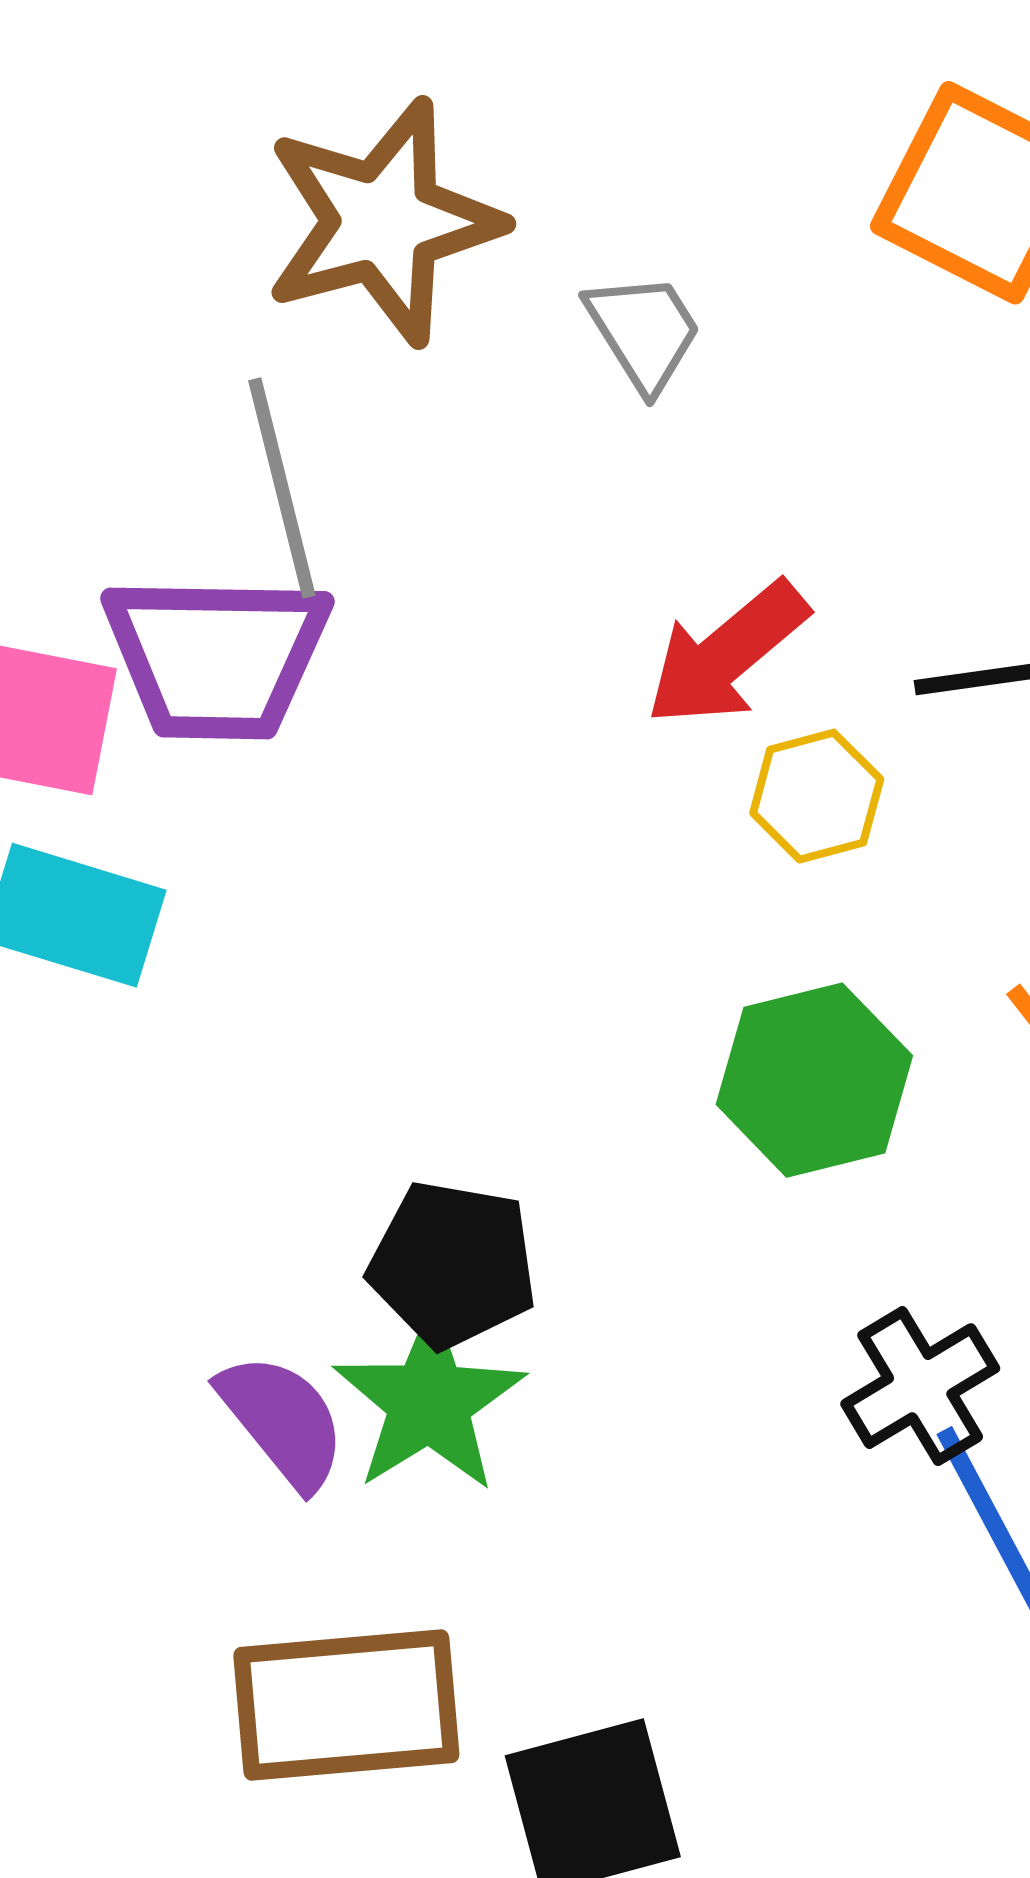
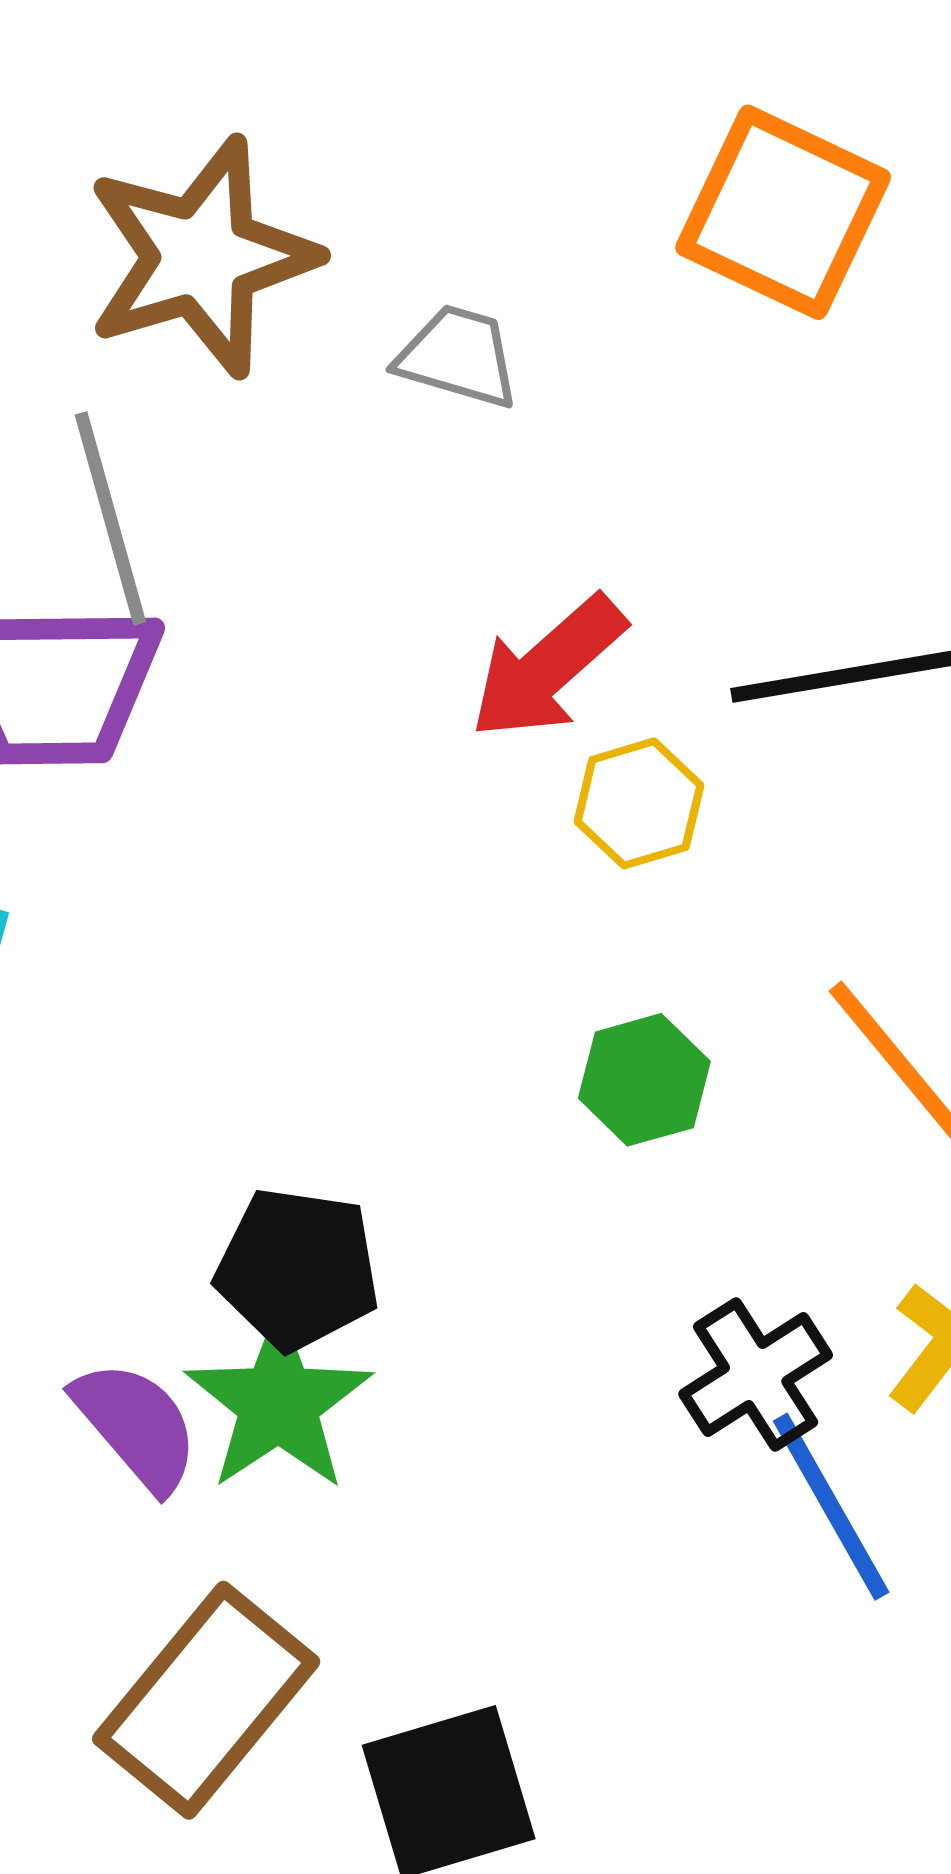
gray trapezoid: (644, 332) -> (458, 357), turned -40
green hexagon: (814, 1080) -> (644, 1080), size x0.7
brown rectangle: (346, 1705) -> (206, 1700), turned -44

